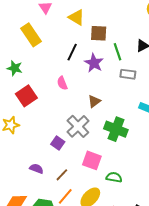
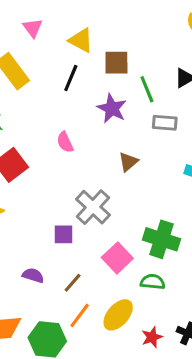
black line: (72, 52) -> (71, 78), moved
brown triangle: (94, 101) -> (128, 162), moved
green cross: (116, 129) -> (162, 239), moved
purple square: (58, 143) -> (63, 234), turned -32
pink square: (92, 160) -> (117, 258), turned 30

